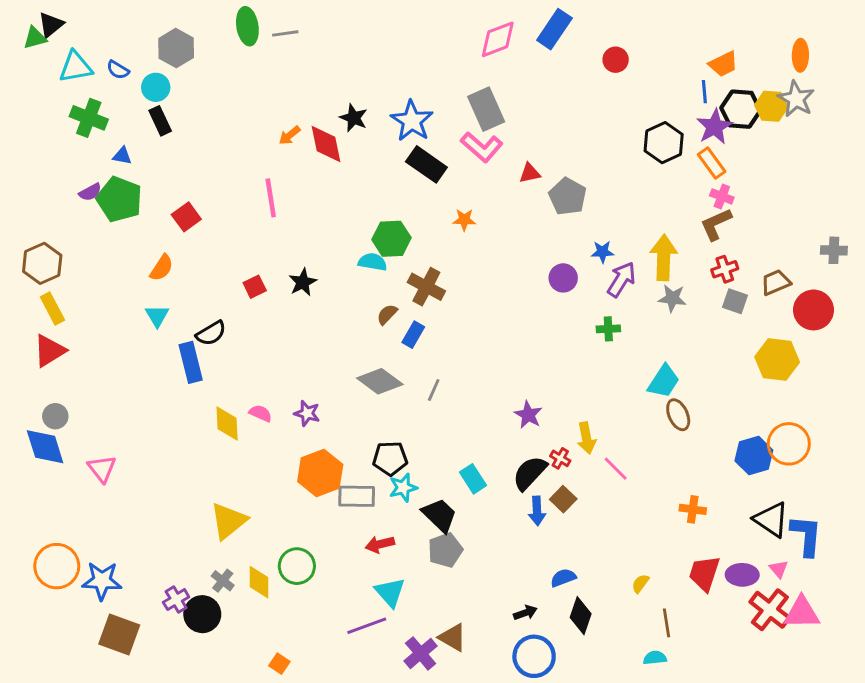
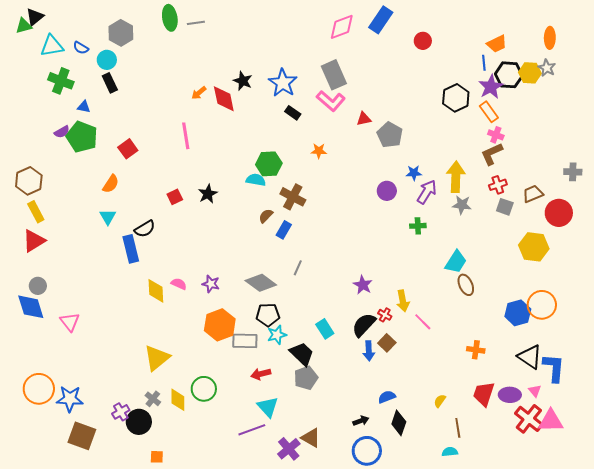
gray star: (796, 99) -> (547, 68), size x0.7
black rectangle: (426, 164) -> (293, 113), size x0.6
gray diamond: (380, 381) -> (261, 283), moved
orange square: (279, 664) -> (157, 457), moved, turned -32

